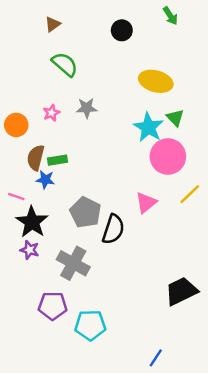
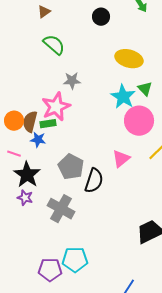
pink star: (51, 113) -> (56, 107), moved, size x2.0
orange circle: (16, 125) -> (14, 121), moved
purple pentagon: (53, 306) -> (50, 270), moved

